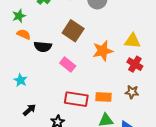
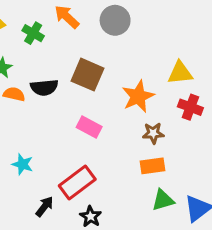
black semicircle: (43, 47) -> (44, 87), moved
brown star: (132, 92) -> (153, 133), moved
red rectangle: (76, 99) -> (77, 183), moved, turned -35

